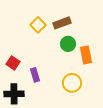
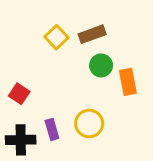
purple rectangle: (35, 75) -> (52, 129), moved
yellow circle: (72, 83) -> (89, 124), moved

